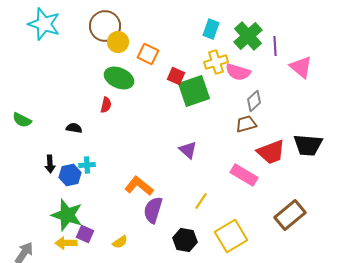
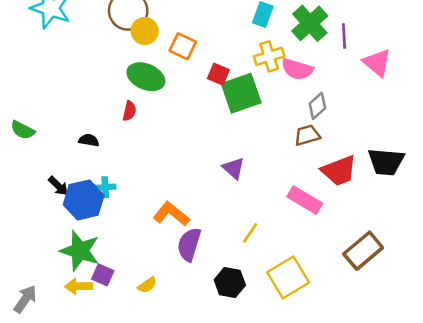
black arrow: (50, 164) -> (58, 186), turned -42
blue hexagon: (70, 175) -> (84, 200), size x1.4

